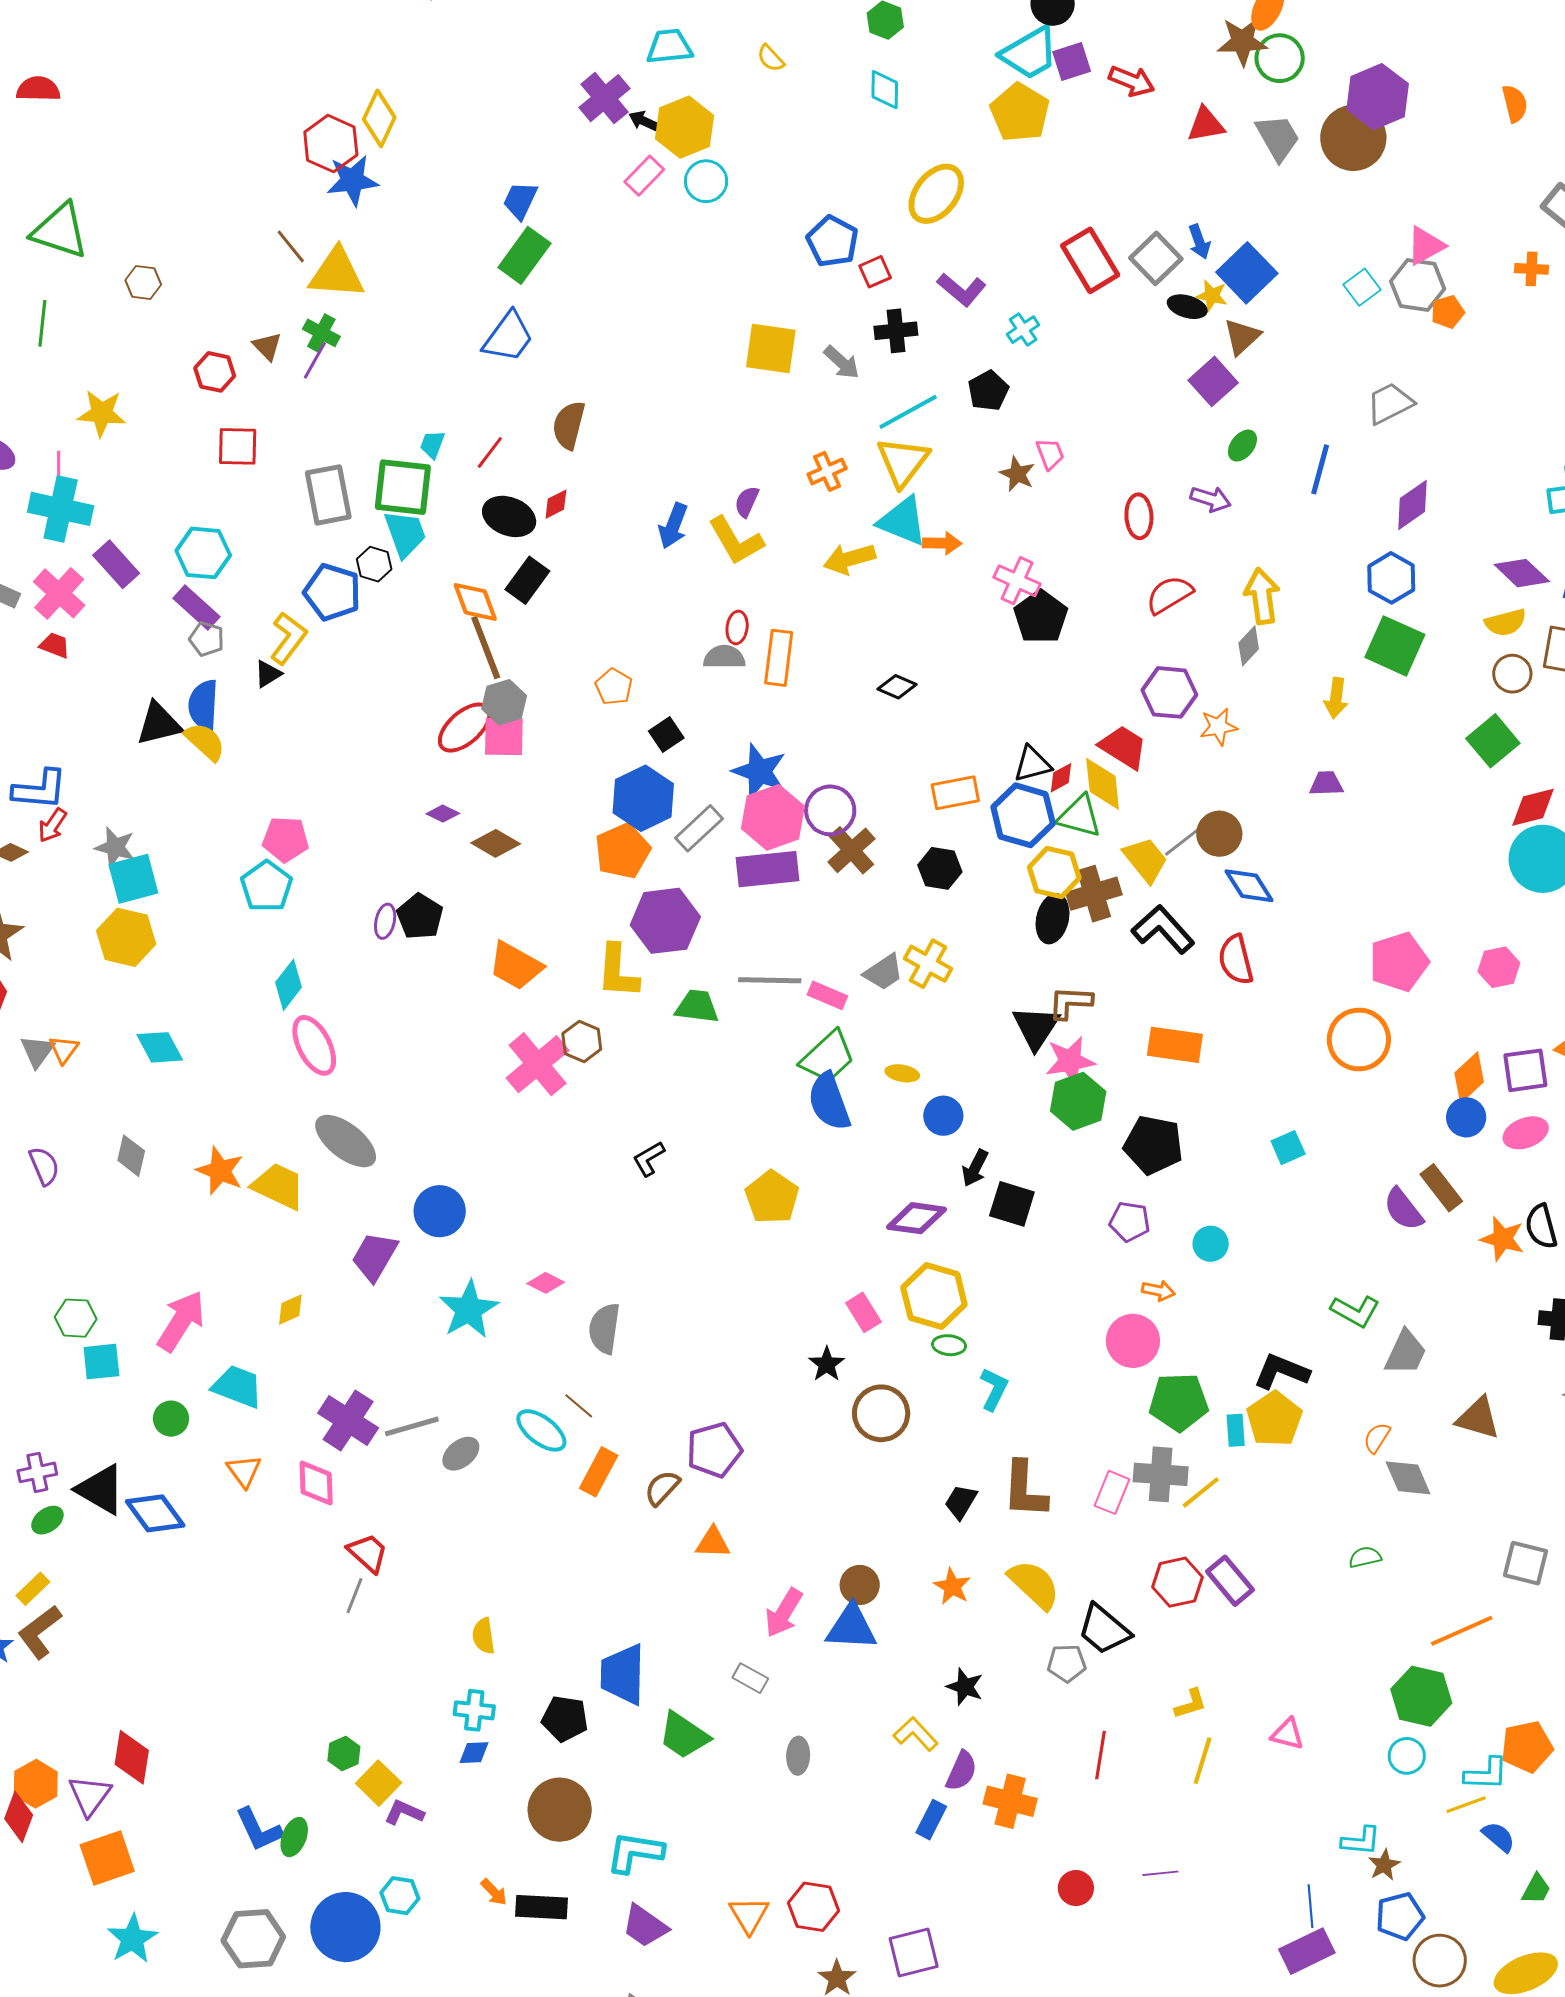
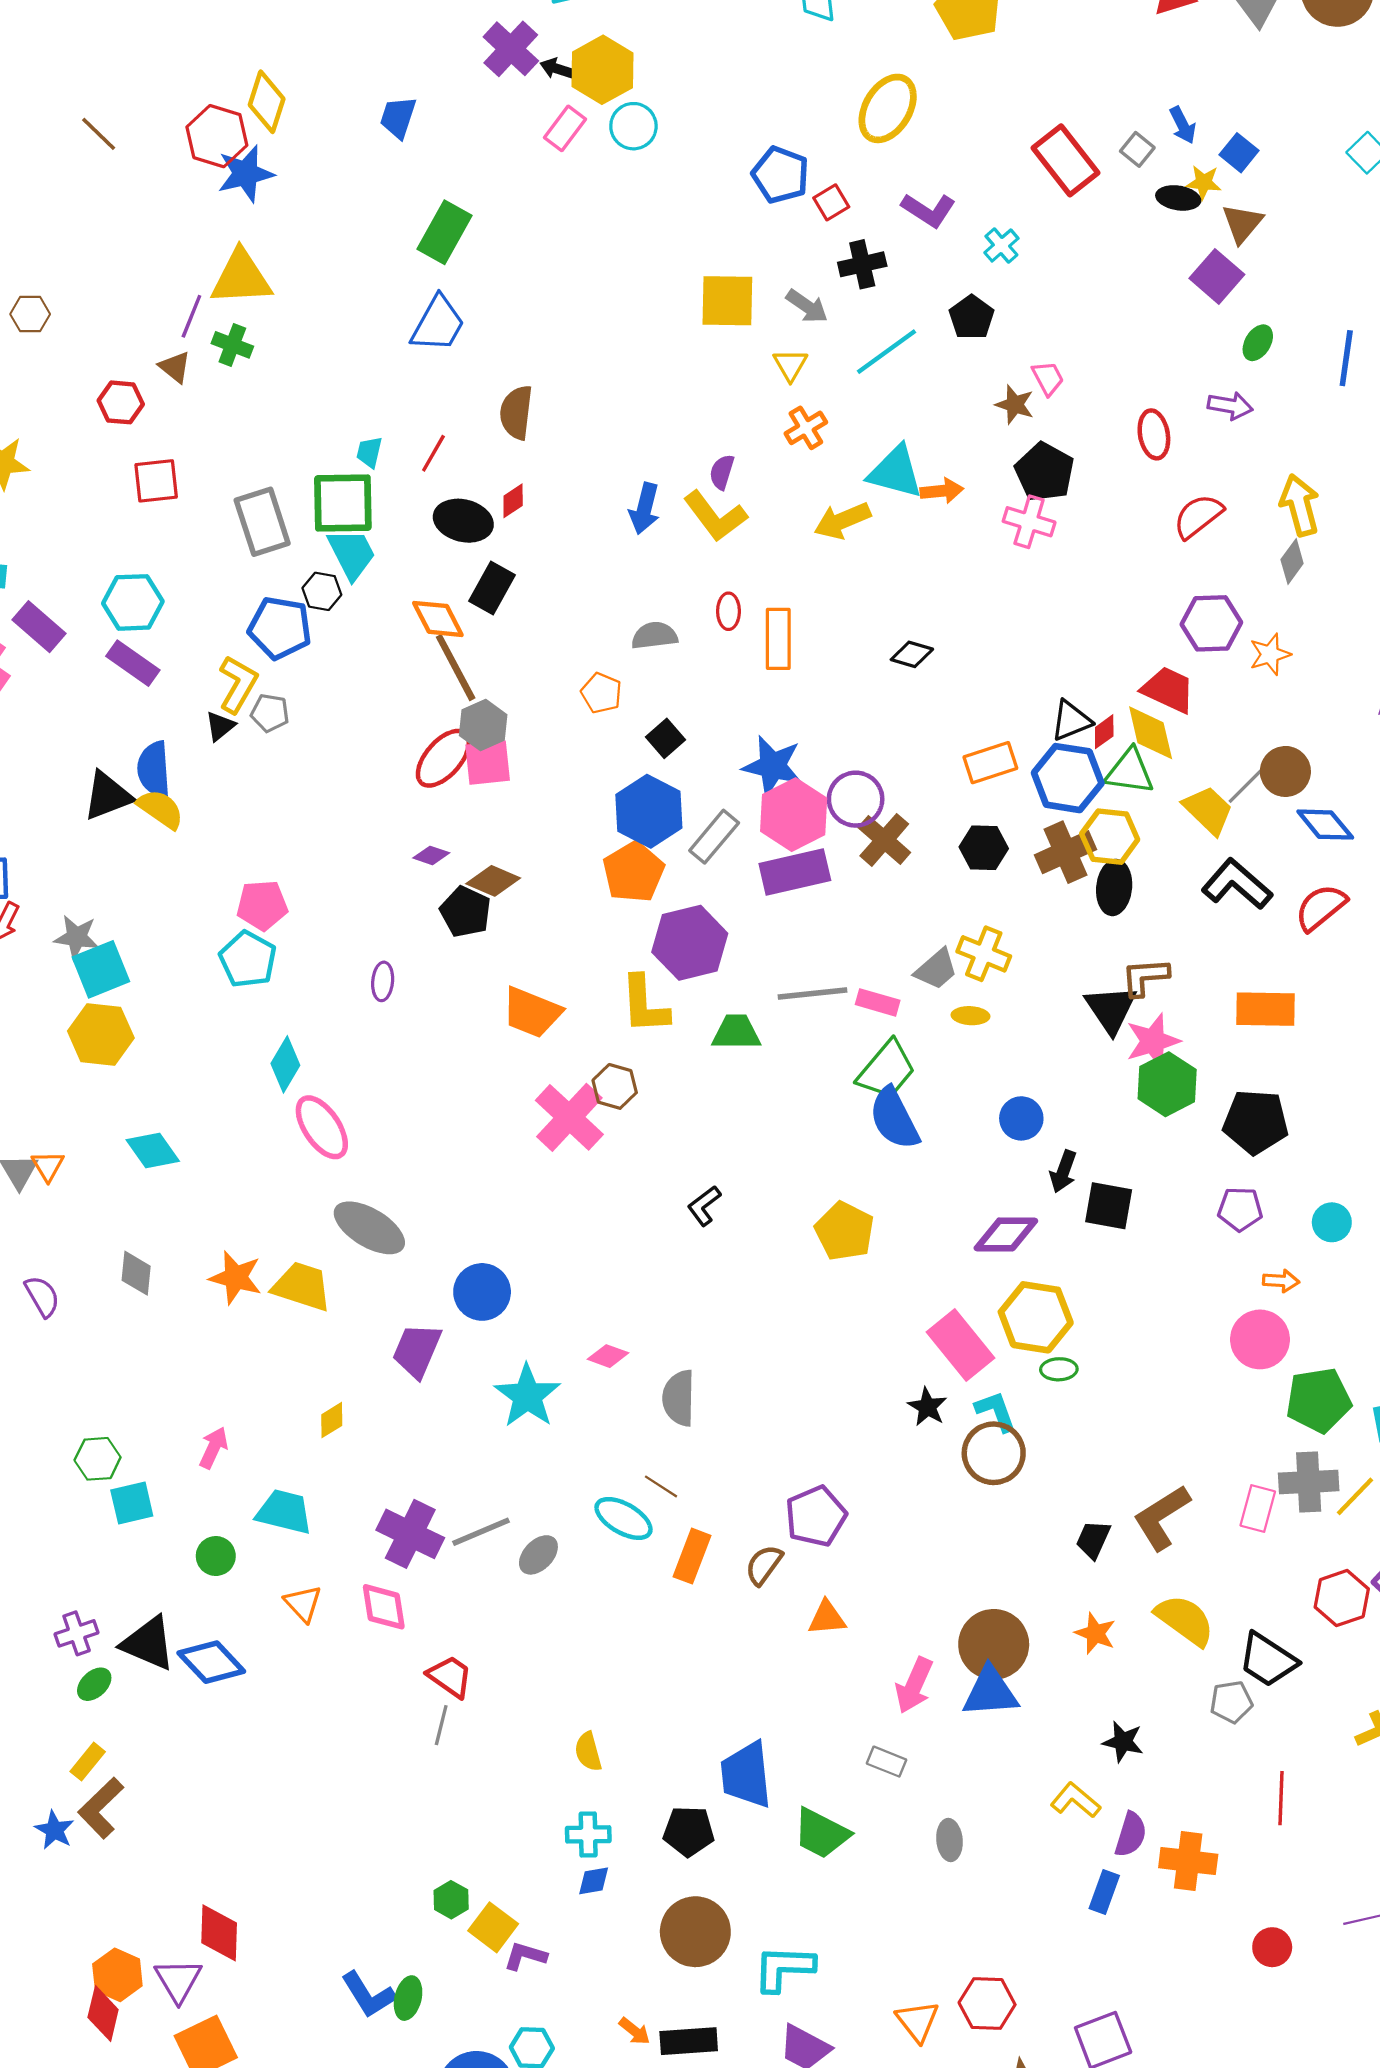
blue trapezoid: (520, 200) -> (398, 117), moved
brown line: (291, 246) -> (99, 134), moved
gray square: (1156, 258) -> (1137, 149), size x0.6
blue square: (1247, 273) -> (1239, 153), size x0.6
purple line: (315, 360) -> (191, 316), moved
yellow triangle: (903, 462) -> (790, 365), moved, size x0.6
black pentagon: (1041, 617) -> (1045, 472), moved
gray pentagon: (207, 639) -> (270, 713), moved
gray semicircle: (724, 657) -> (654, 636), moved
brown cross: (1094, 894) -> (1066, 852), moved
black pentagon: (420, 916) -> (465, 912), moved
red semicircle: (1236, 960) -> (1321, 907), turned 72
yellow ellipse: (902, 1073) -> (970, 1016), moved
pink rectangle: (863, 1312) -> (961, 1345), size x1.6
pink arrow: (181, 1321) -> (214, 1448), size x0.6
cyan L-shape: (994, 1389) -> (996, 1411), moved, turned -39
brown L-shape: (1025, 1490) -> (1162, 1517), turned 62
brown circle: (860, 1585) -> (994, 1644), size x1.6

